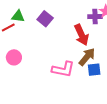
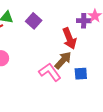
brown arrow: (87, 57) -> (63, 60), moved
pink L-shape: (63, 69) -> (50, 72), turned -140

